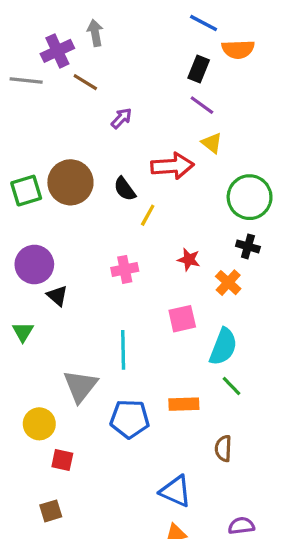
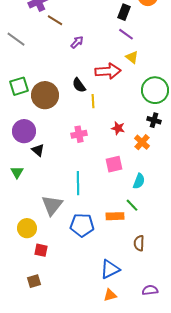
gray line: (26, 80) -> (16, 39), moved, turned 30
brown circle: (70, 182) -> (45, 95), moved
yellow line: (148, 215) -> (93, 101), turned -32
cyan semicircle: (223, 347) -> (139, 181), size x0.7
green line: (231, 386) -> (132, 205), moved
blue triangle: (176, 491) -> (110, 269), turned -50

